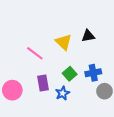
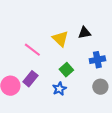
blue cross: (93, 73) -> (97, 60), moved
purple rectangle: (43, 83) -> (30, 79), moved, turned 49

